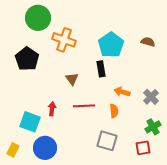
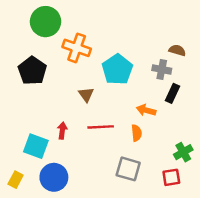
cyan pentagon: (111, 45) -> (117, 69), moved
black rectangle: (101, 69) -> (172, 93), moved, turned 35
gray cross: (151, 97) -> (162, 69), moved, turned -35

